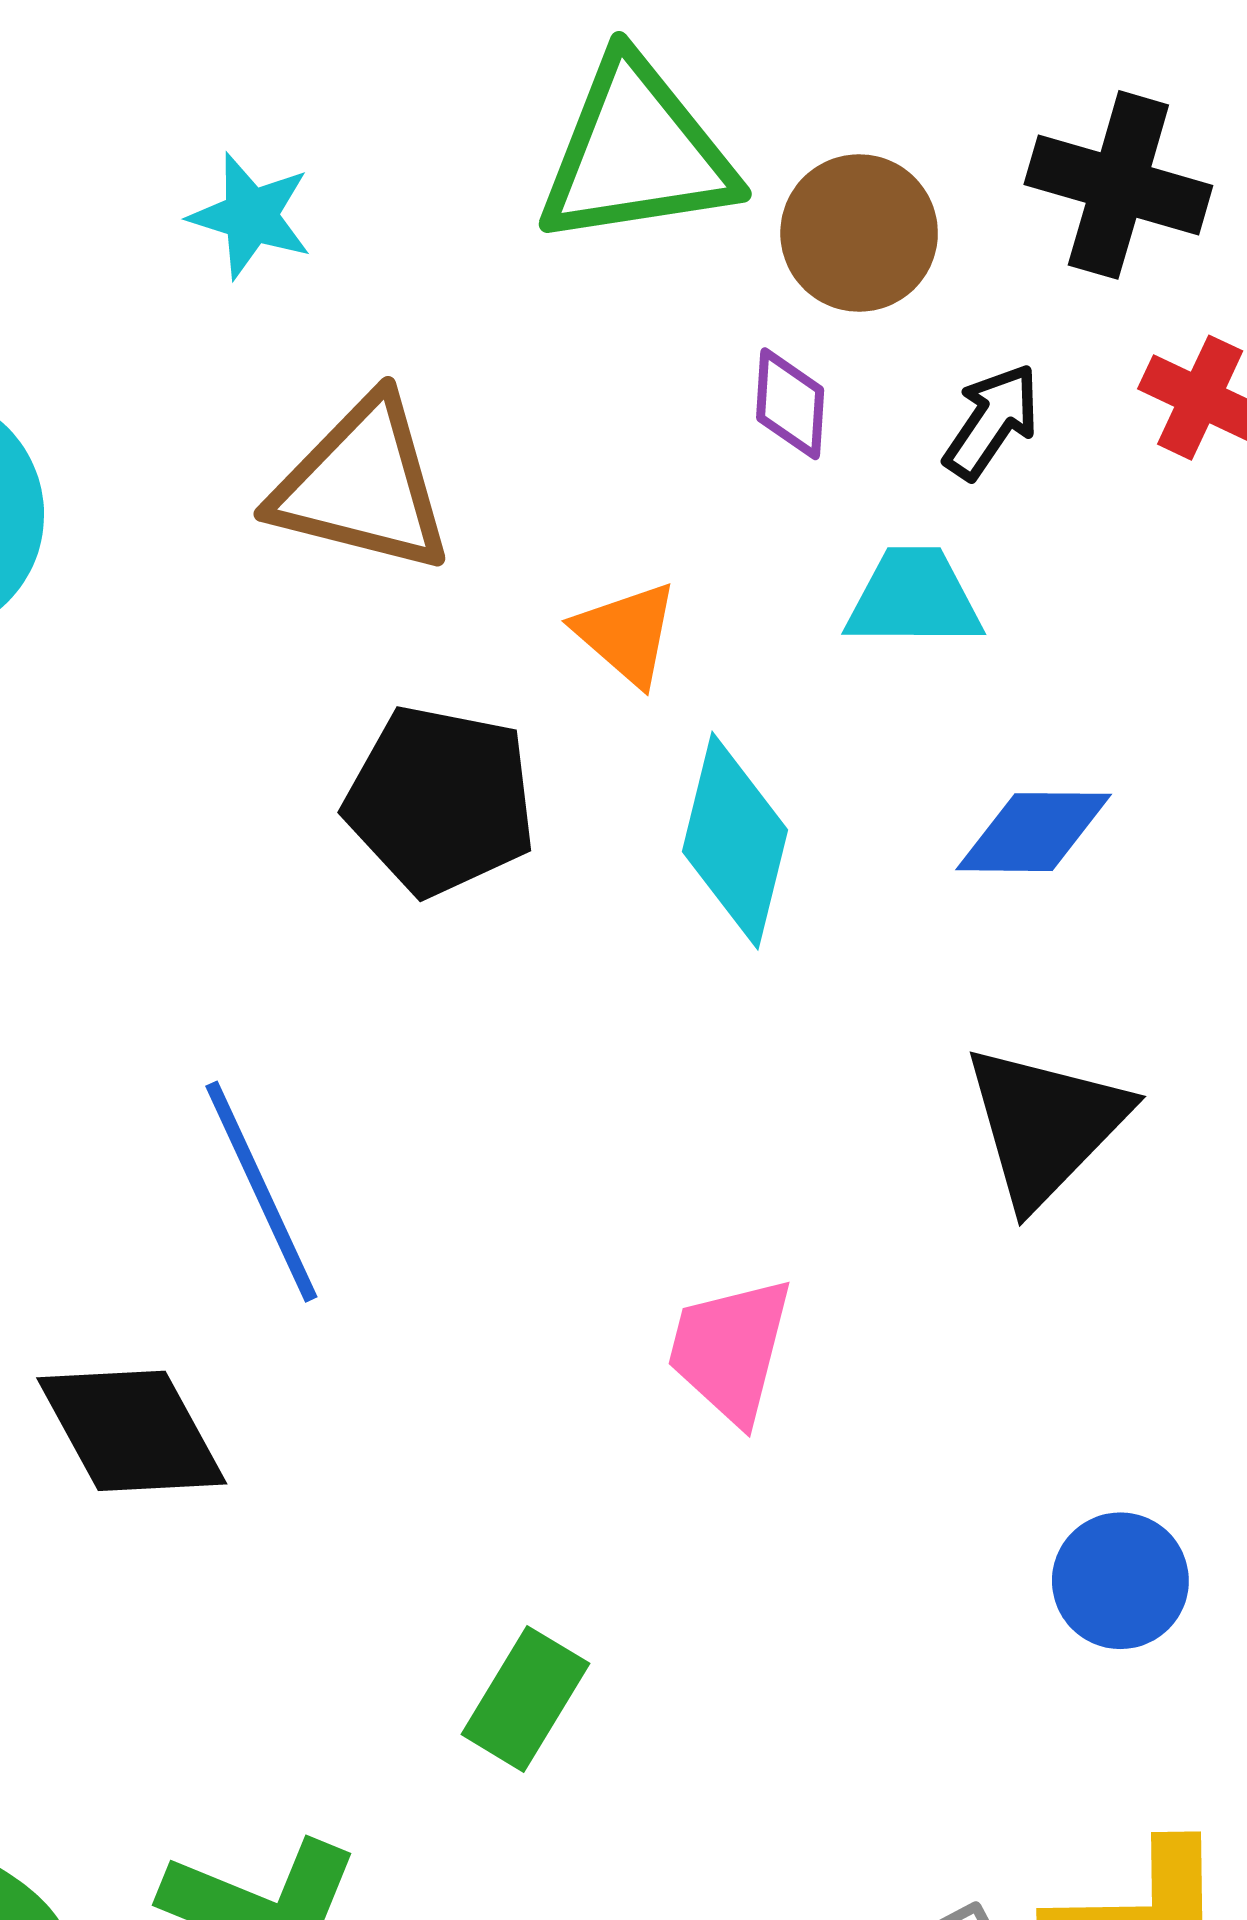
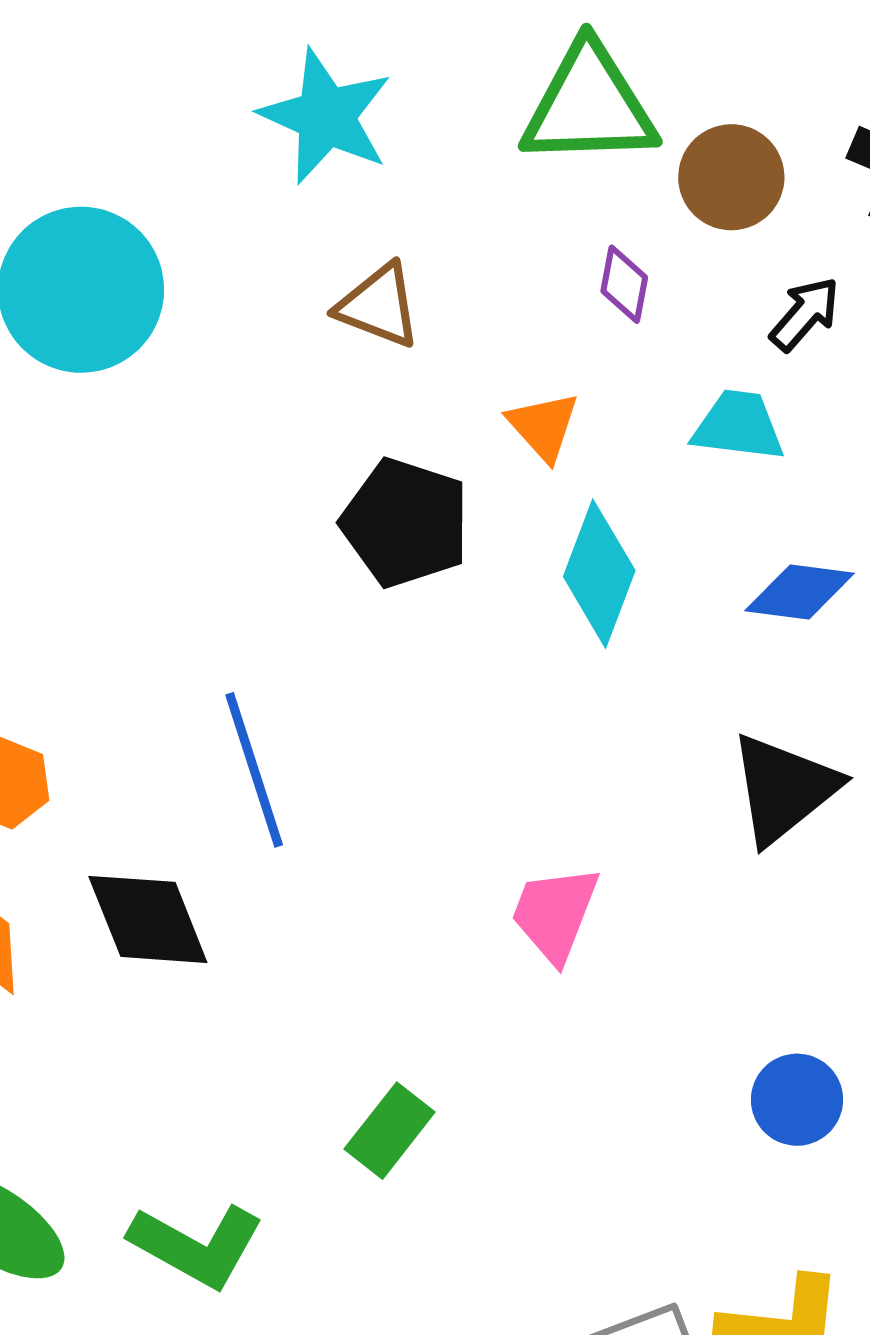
cyan star: (251, 216) -> (326, 116), size x1.6
purple diamond: (790, 404) -> (624, 284), moved
brown triangle: (362, 485) -> (379, 306), size x0.7

